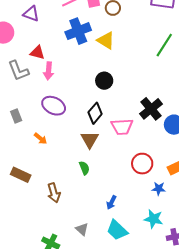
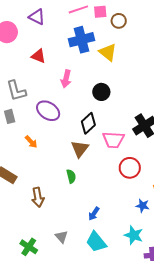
gray L-shape: (18, 71) -> (16, 91), moved
pink arrow: (49, 71) -> (66, 79), moved
red circle: (142, 164) -> (130, 168), moved

